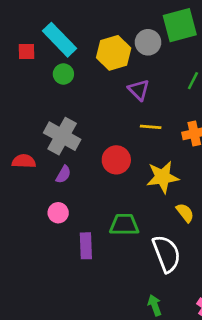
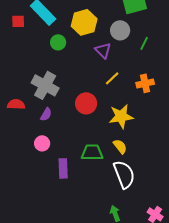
gray circle: (148, 42) -> (120, 30), moved
green circle: (63, 74) -> (58, 42), moved
yellow line: (151, 127) -> (112, 78), turned -49
yellow semicircle: (185, 213) -> (120, 146), moved

